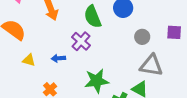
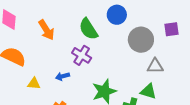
gray circle: (142, 37) -> (141, 40), size x1.6
gray triangle: (151, 65) -> (155, 66), size x0.7

